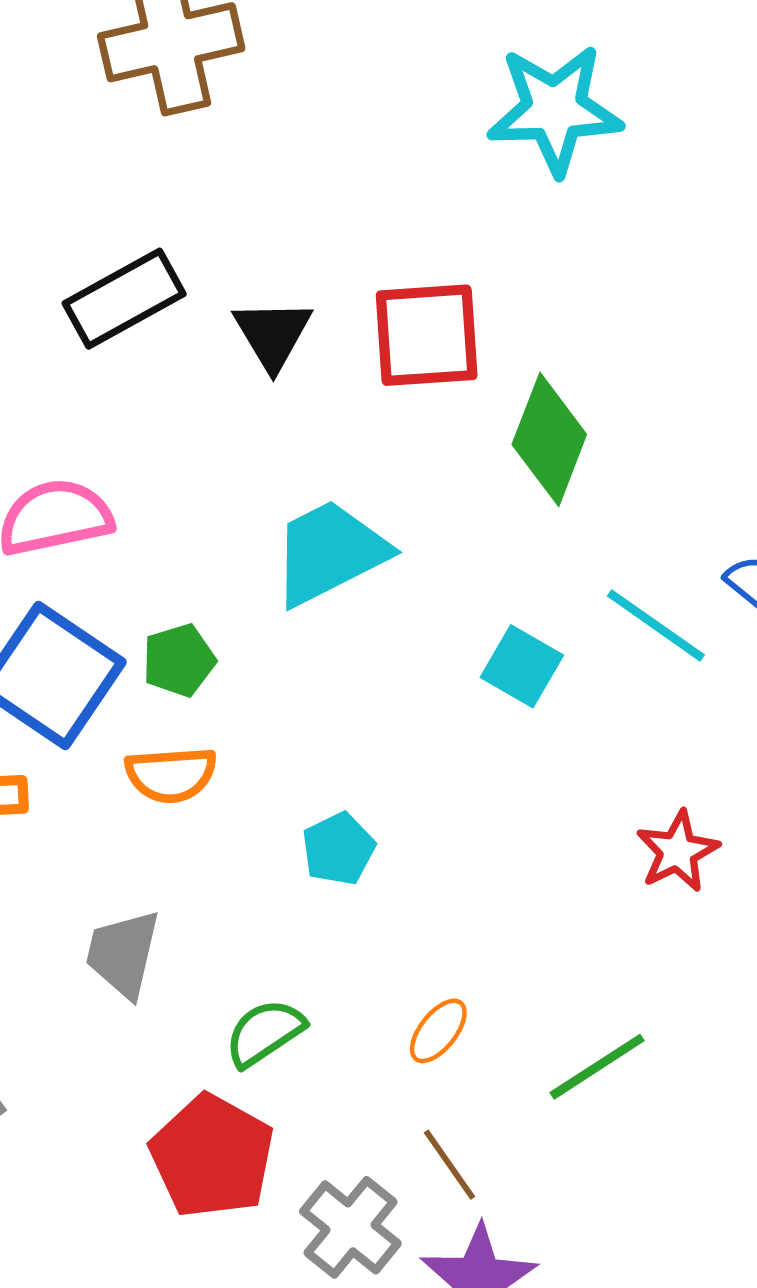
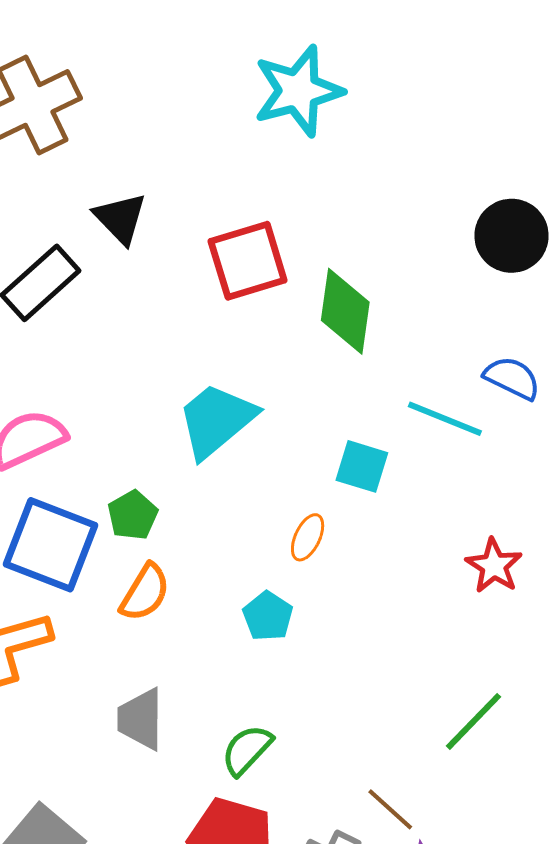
black triangle: (273, 334) -> (120, 218), moved
orange semicircle: (171, 775) -> (145, 593), turned -42
orange ellipse: (438, 1031) -> (308, 537), moved

